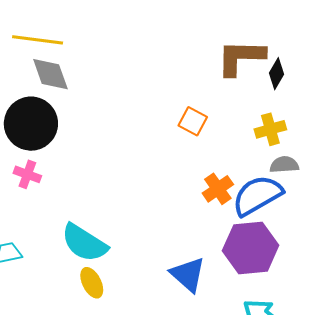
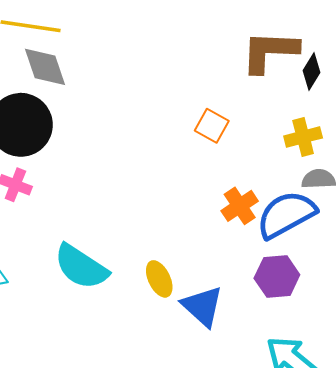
purple hexagon: (251, 248) -> (277, 277), size x0.7
yellow ellipse: (92, 283) -> (159, 279), moved

